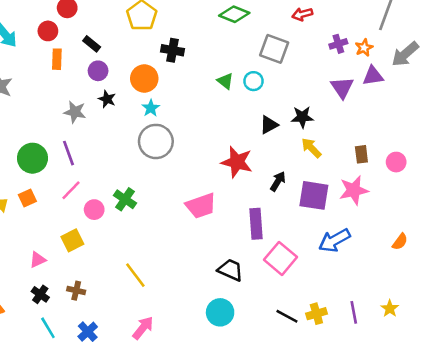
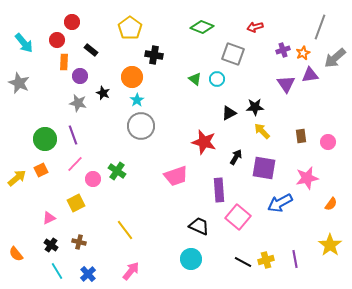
purple circle: (98, 71) -> (80, 76), moved
pink star: (354, 190) -> (307, 178), moved
yellow star: (390, 309) -> (330, 245), moved, size x1.6

